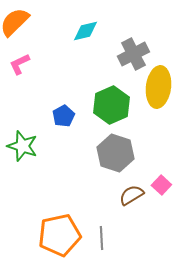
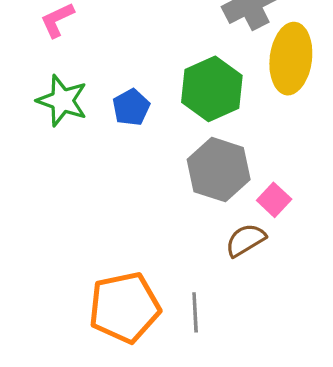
green star: (22, 146) -> (62, 101), moved
pink square: (161, 185) -> (274, 200), moved

